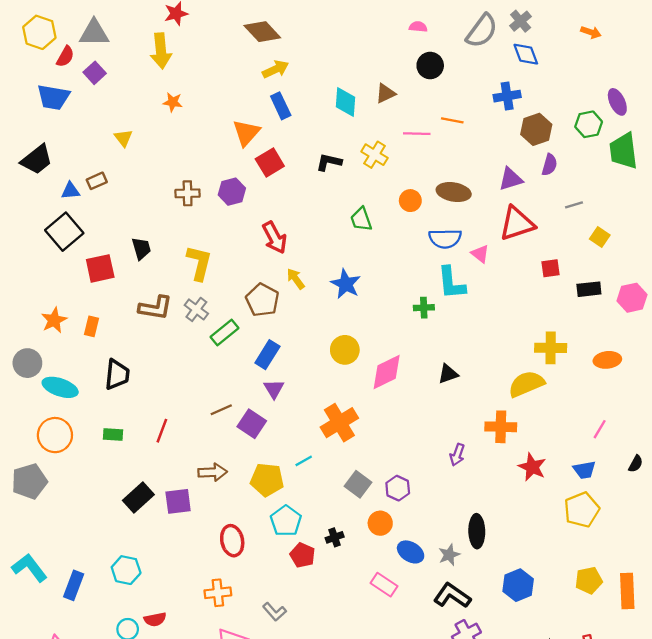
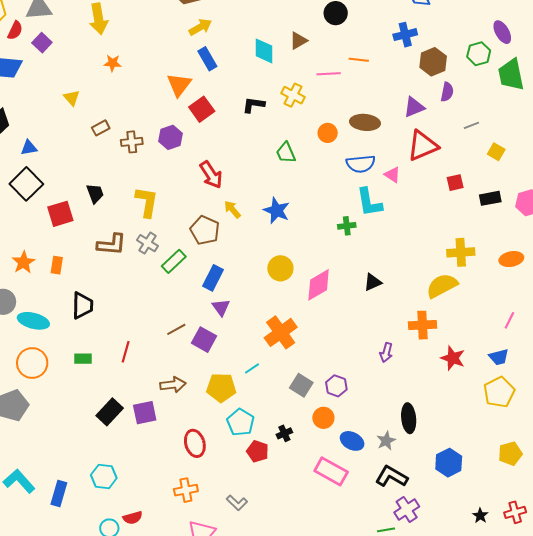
brown rectangle: (97, 181) -> (101, 128), moved
pink rectangle: (384, 585) -> (331, 471), size x1.4

